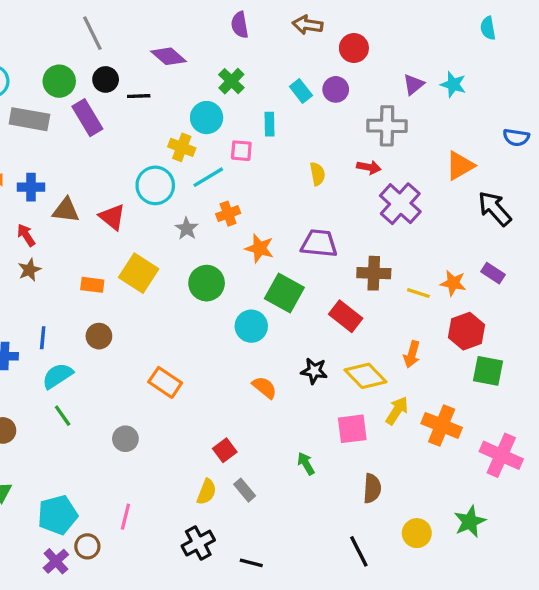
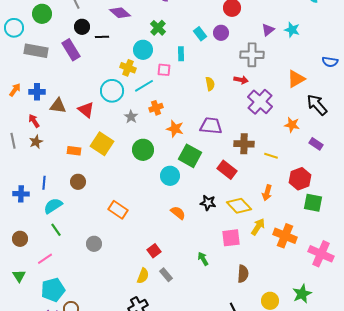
green circle: (59, 81) -> (42, 14), moved
orange star: (453, 283) -> (292, 125), moved
pink line: (125, 517) -> (45, 259), moved, turned 42

